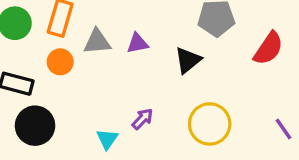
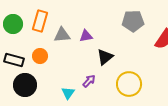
black triangle: (188, 60) -> (105, 57), moved
orange circle: (60, 62) -> (40, 56), moved

